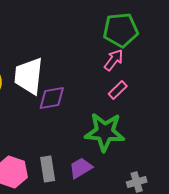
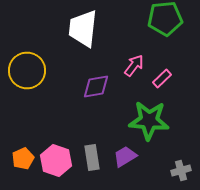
pink arrow: (114, 60) -> (134, 66), moved
white trapezoid: (29, 76) -> (83, 28), moved

